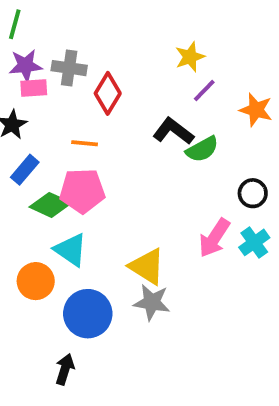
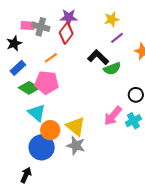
purple star: (25, 66) -> (69, 17), moved
gray cross: (69, 68) -> (41, 27), moved
orange line: (85, 143) -> (51, 58), turned -48
orange circle: (36, 281) -> (50, 130), moved

